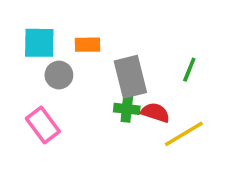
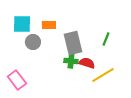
pink rectangle: (43, 125) -> (17, 80), moved

